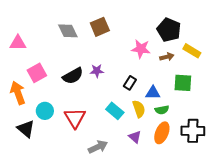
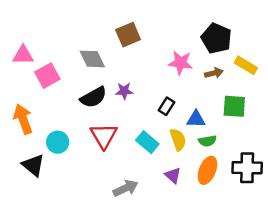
gray diamond: (68, 31) -> (92, 59), moved
pink square: (37, 73) -> (47, 76), moved
red triangle: (75, 118) -> (104, 136), moved

